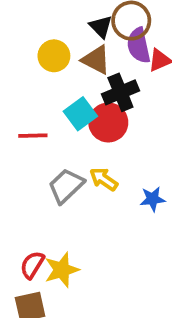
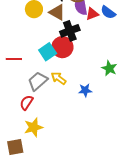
cyan square: (80, 114) -> (48, 52), moved
red line: (33, 136) -> (14, 59), moved
red semicircle: (32, 265) -> (27, 103), moved

